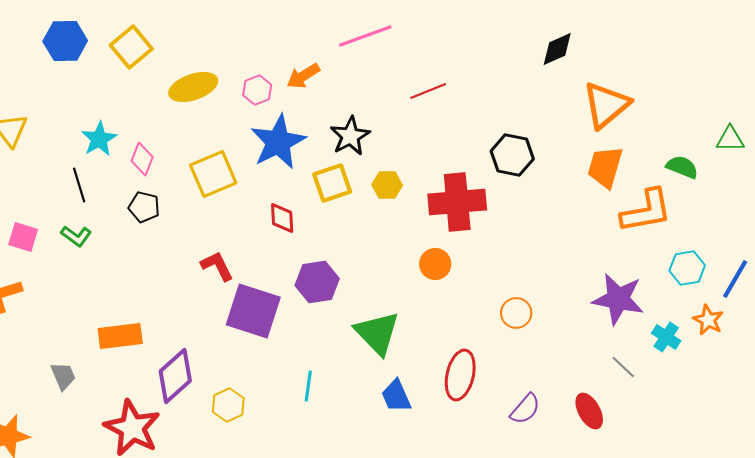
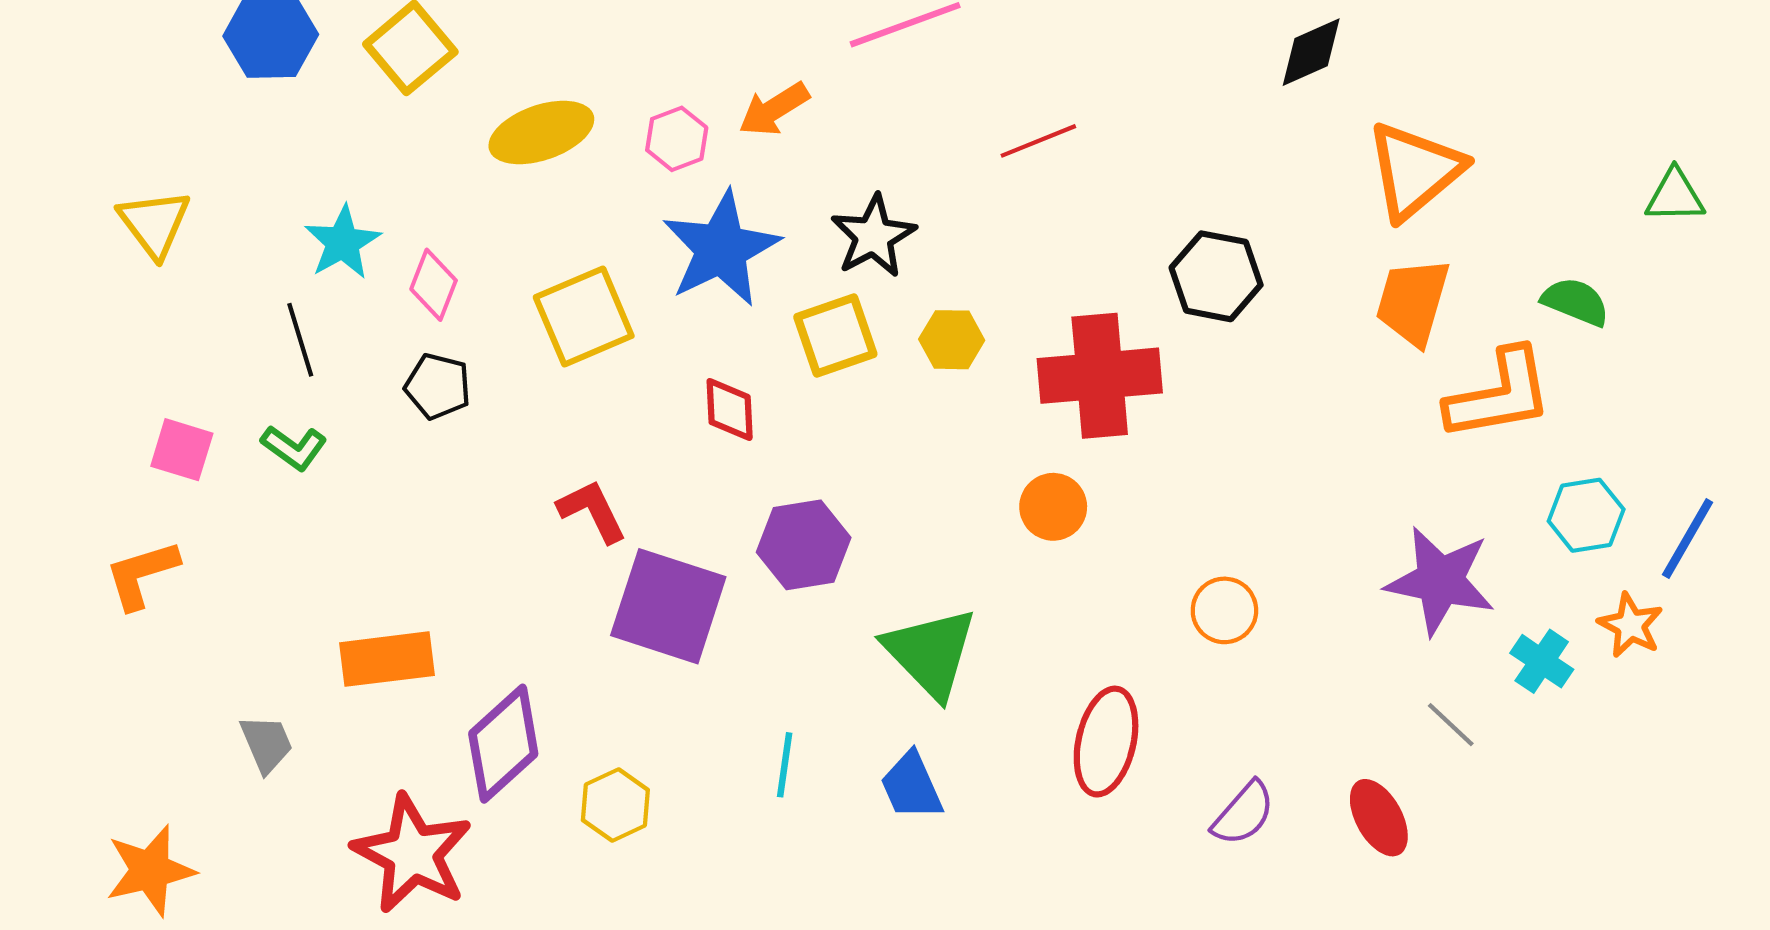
green triangle: (730, 139) -> (1675, 196), moved
blue trapezoid: (396, 396) -> (911, 786), moved

